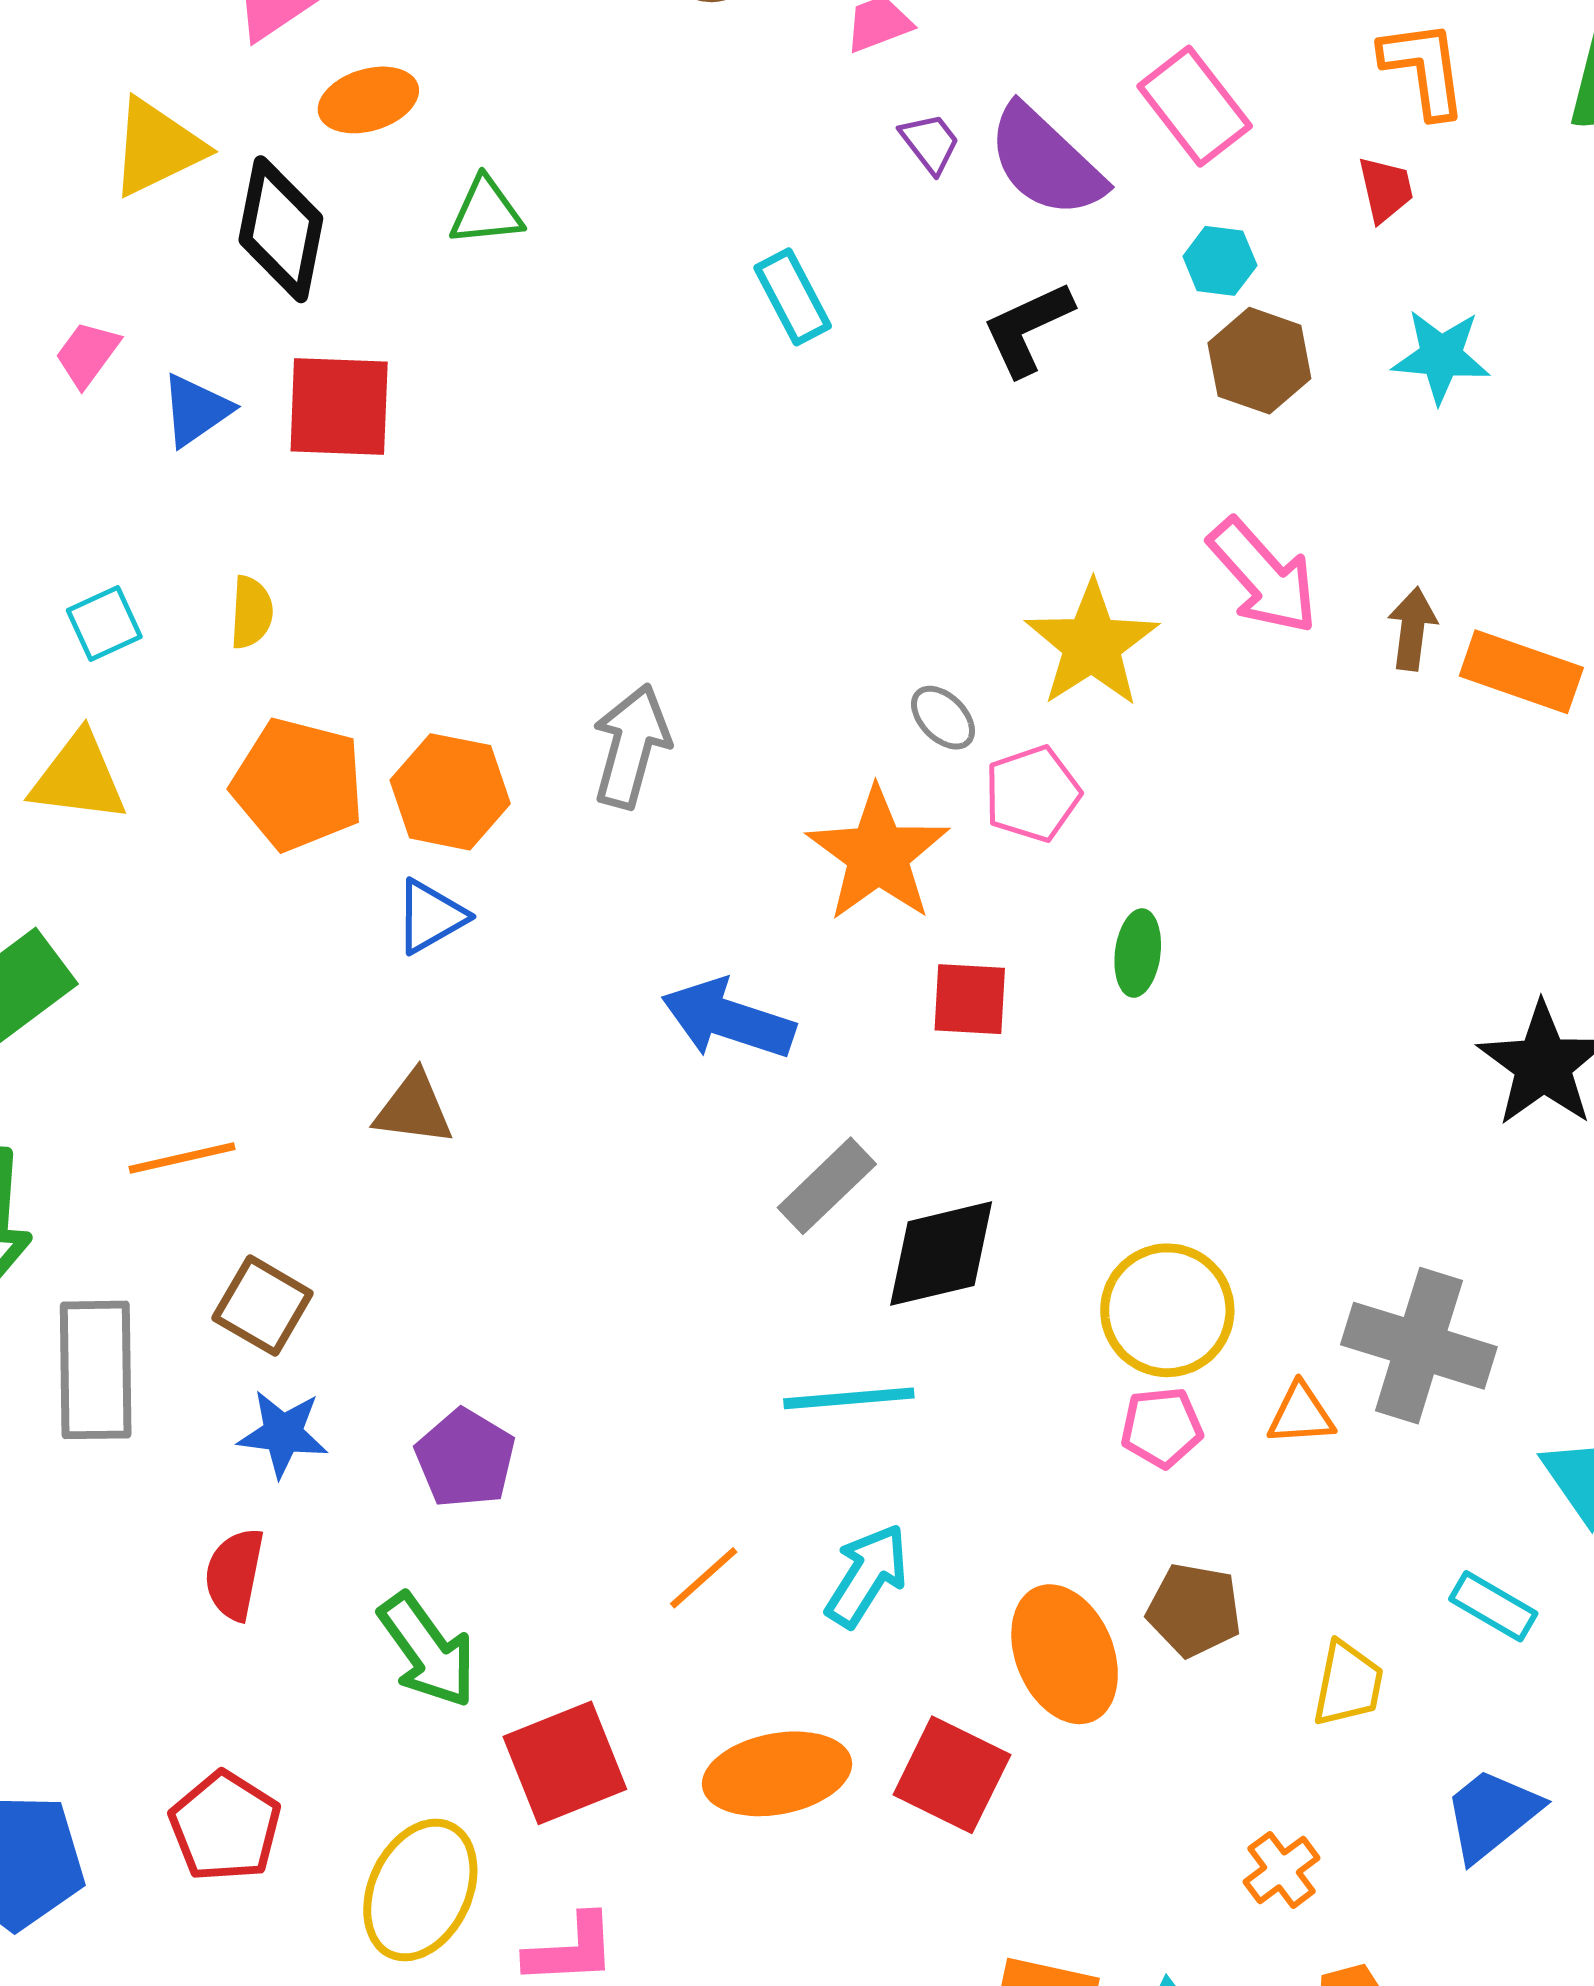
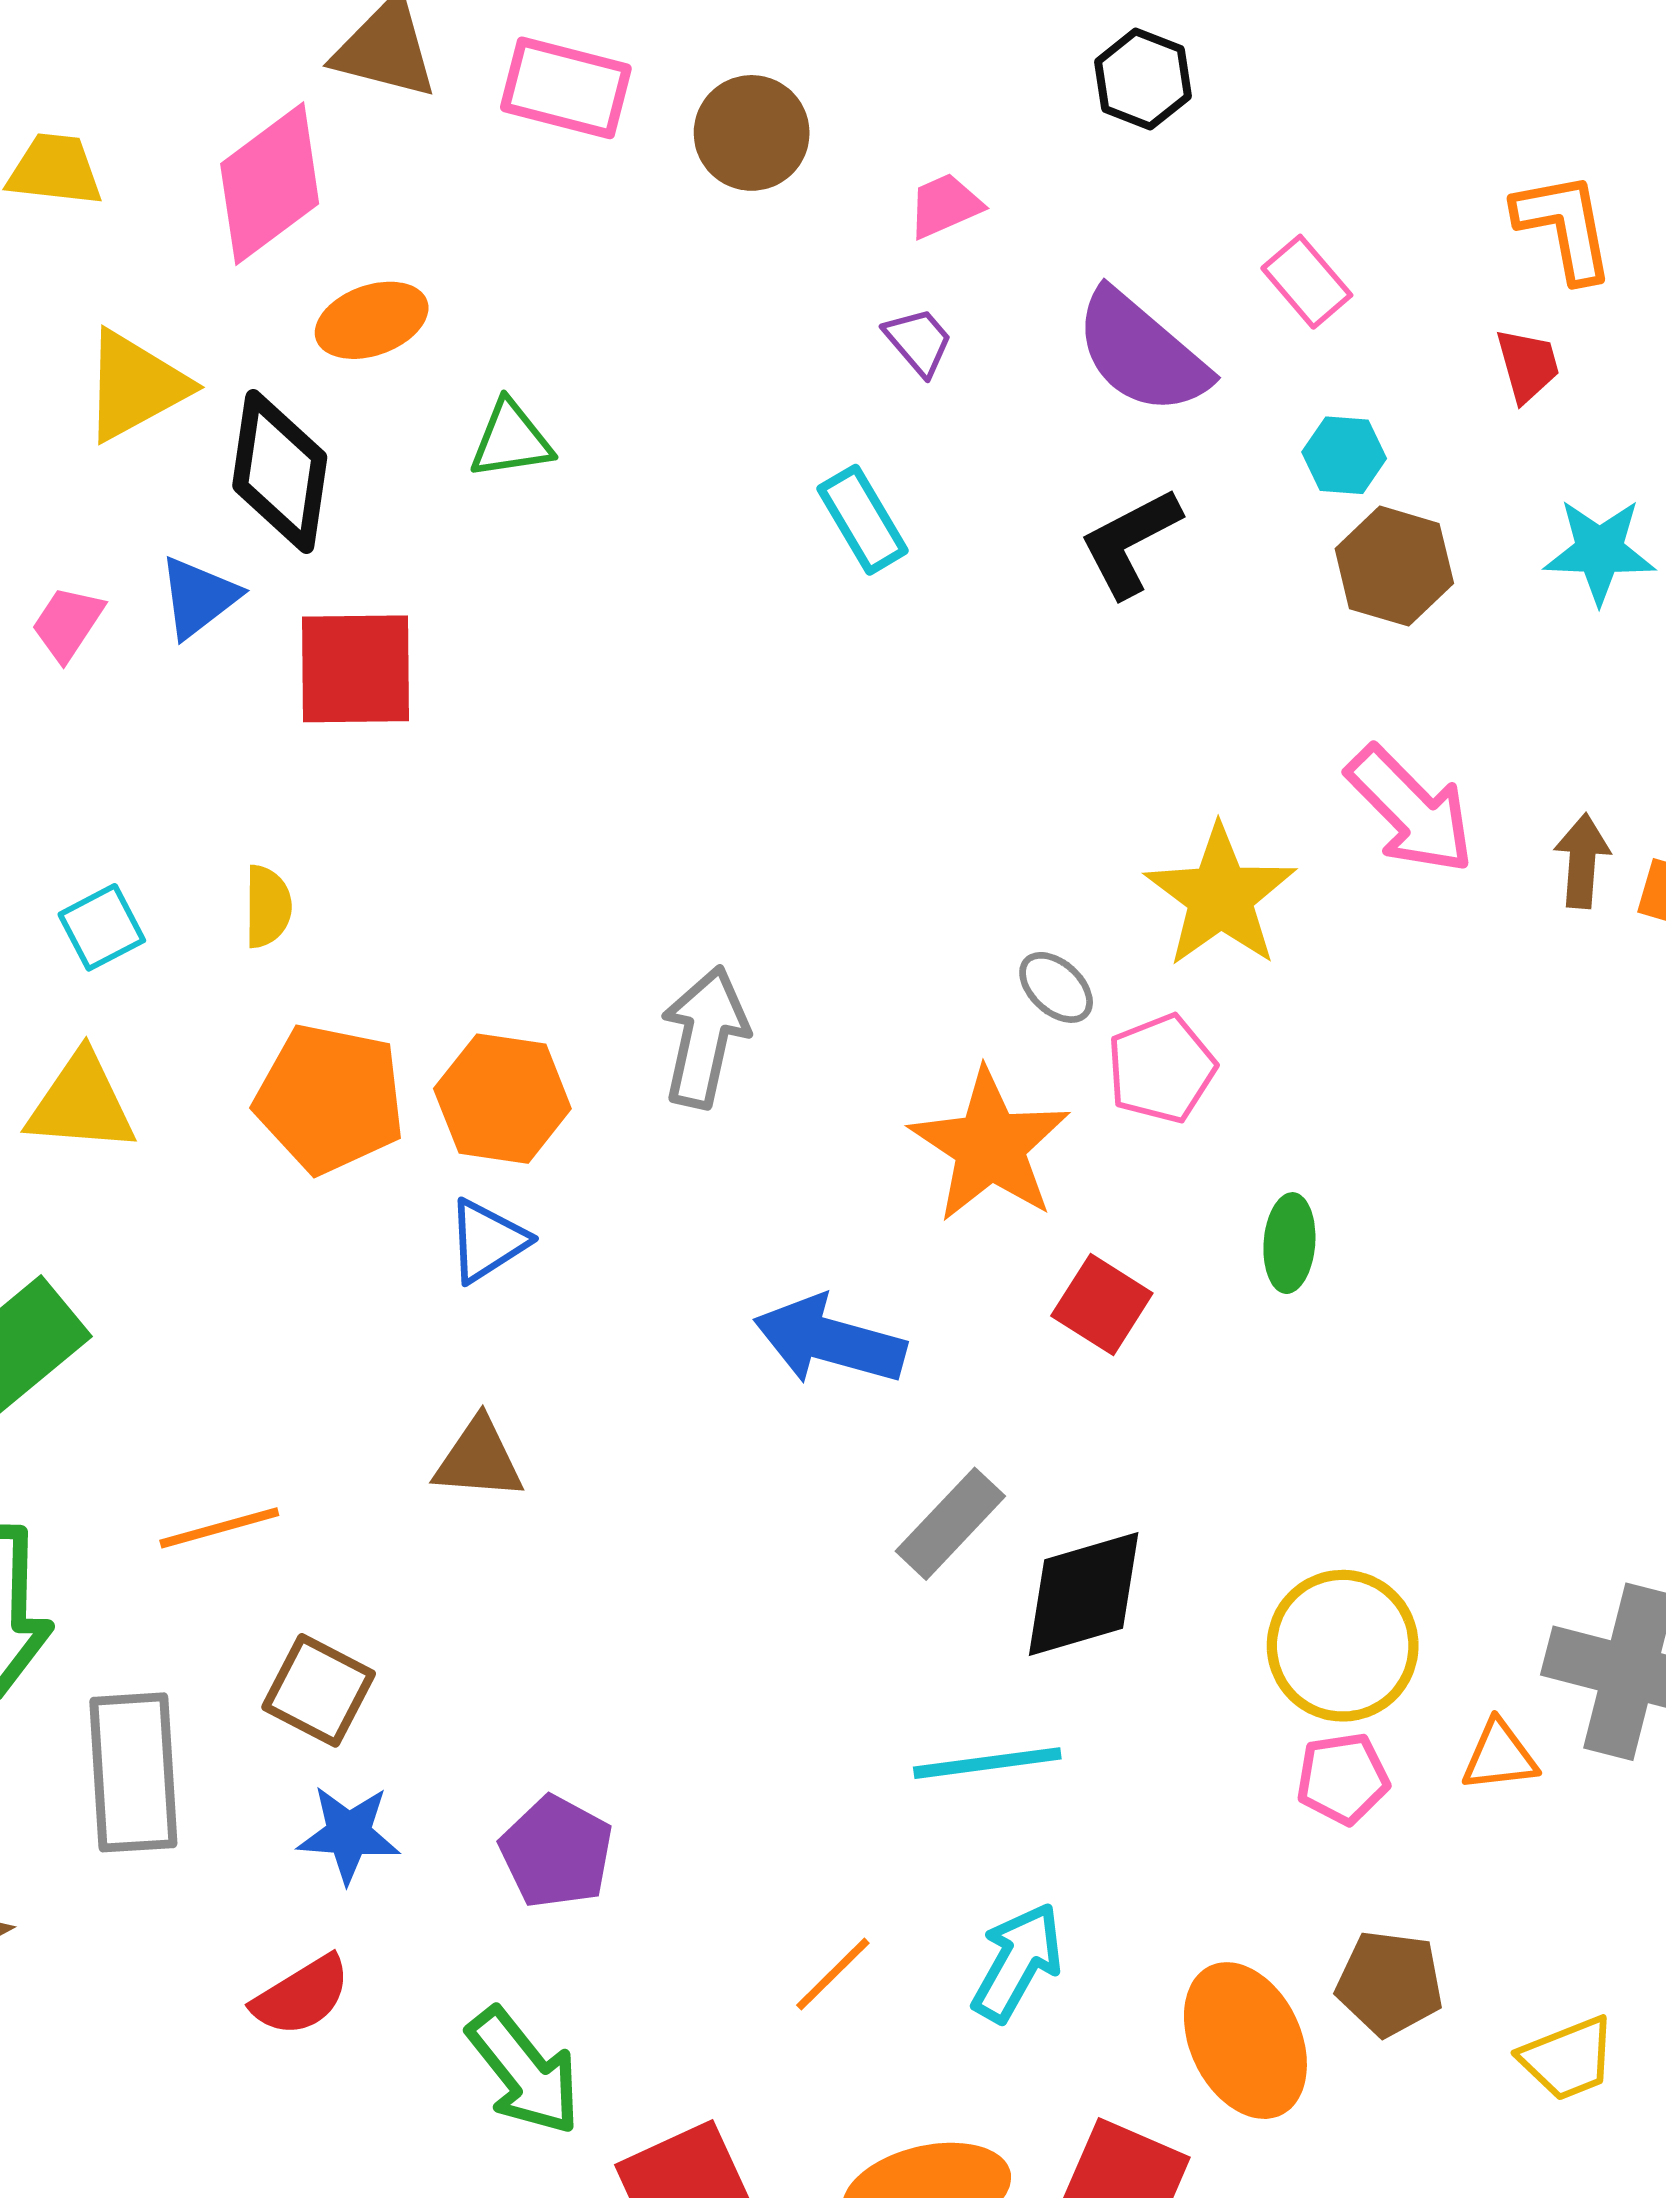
pink rectangle: (1195, 106) -> (1307, 282), size x0.7
purple trapezoid: (930, 143) -> (919, 341), moved
blue triangle: (196, 410) -> (199, 597), moved
red square: (970, 999) -> (1102, 1305), turned 32
red semicircle: (234, 1574) -> (302, 1996), turned -130
yellow trapezoid: (1348, 1684) -> (1568, 2059), turned 60

